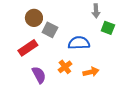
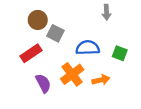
green square: (108, 28) -> (120, 53), moved
orange cross: (65, 67) -> (72, 74), size x1.5

